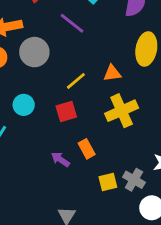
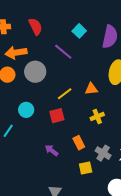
yellow cross: (122, 111) -> (97, 116), size x0.6
orange rectangle: (87, 149) -> (79, 143), moved
gray cross: (134, 180) -> (103, 153), moved

